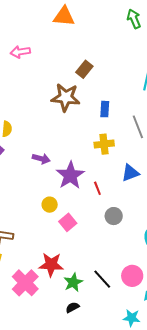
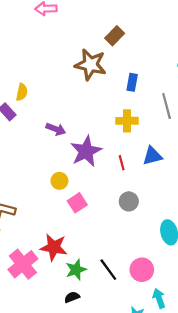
red line: (97, 188) -> (122, 163), moved

